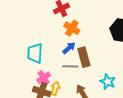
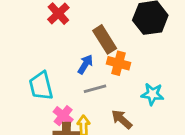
orange cross: (72, 28) -> (119, 63), moved
brown rectangle: (84, 57) -> (105, 39), moved

